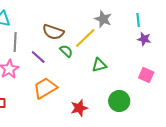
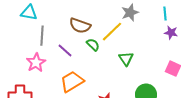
gray star: (103, 19) -> (130, 13), turned 30
green triangle: (99, 65) -> (126, 59), turned -49

